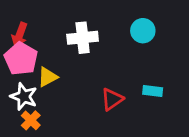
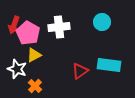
pink pentagon: (21, 59) -> (28, 33), moved
cyan rectangle: (153, 91) -> (109, 65), size x1.6
orange cross: (31, 120) -> (35, 86), moved

